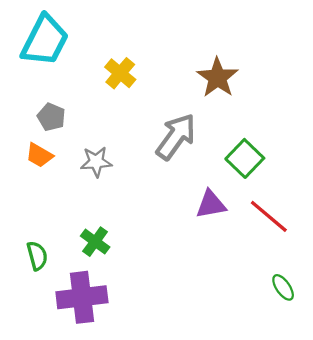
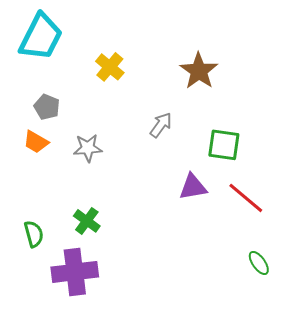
gray arrow: (176, 137) -> (161, 125), size x0.6
green square: (245, 158) -> (224, 145), turned -36

